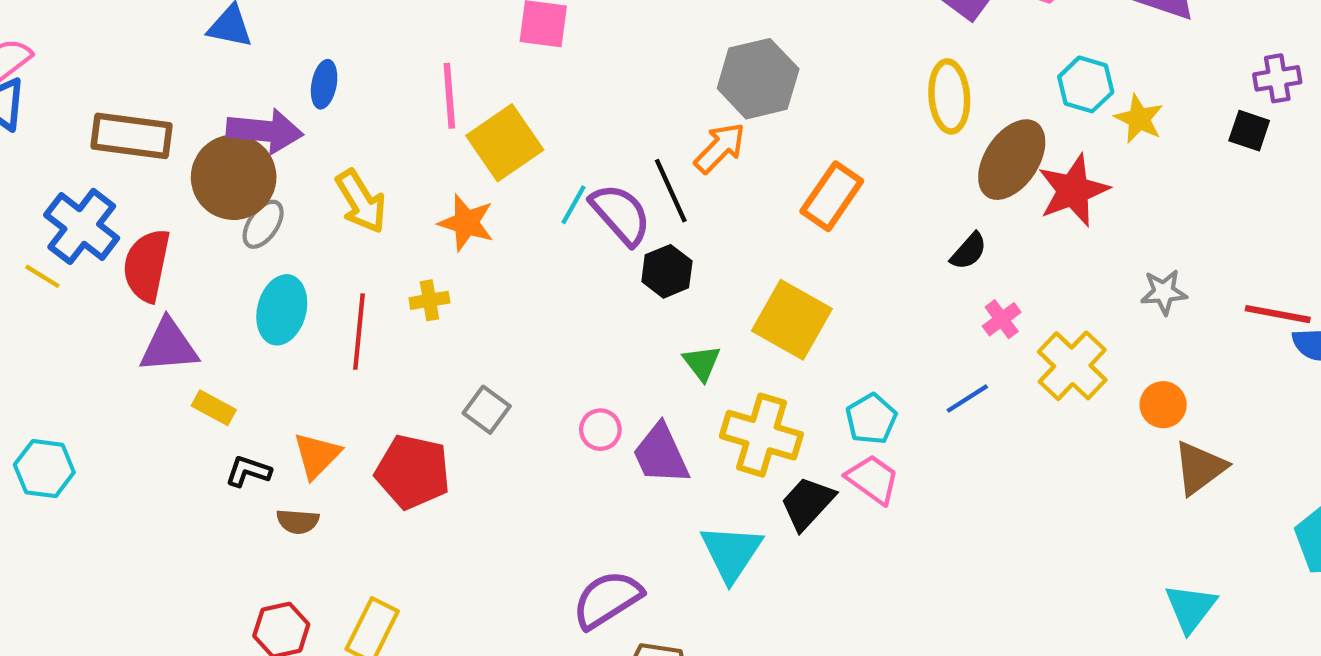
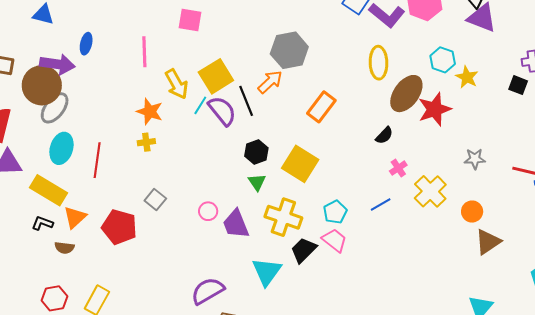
yellow square: (505, 143) -> (216, 76), moved
yellow arrow: (361, 201) -> (177, 84), moved
gray ellipse: (263, 224) -> (55, 108), size x1.4
black hexagon: (667, 271) -> (256, 152), moved
yellow cross: (429, 300) -> (146, 142), moved
yellow rectangle: (214, 408) -> (48, 190), moved, size x1.8

